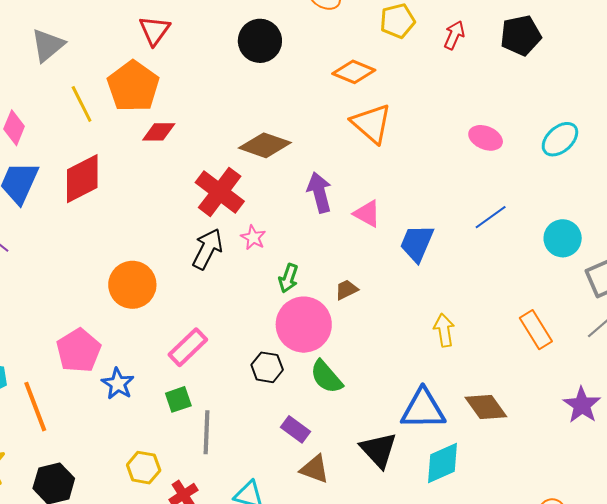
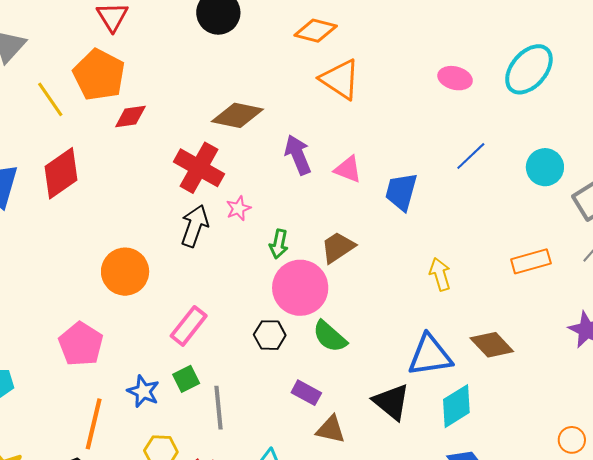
cyan ellipse: (560, 139) -> (529, 69), size x1.4
pink star: (253, 238) -> (238, 208), turned 30
brown trapezoid: (346, 290) -> (338, 247), size x1.5
orange rectangle: (536, 330) -> (531, 261), turned -66
blue star: (118, 384) -> (143, 391), moved
orange line: (35, 407) -> (94, 424), moved, turned 42

